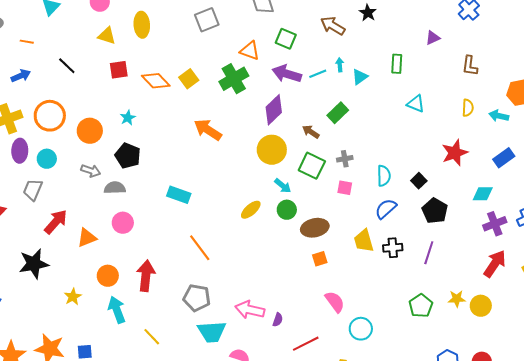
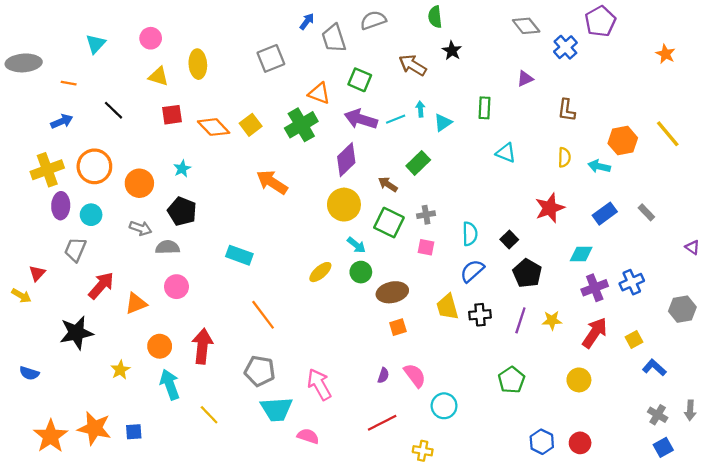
yellow star: (457, 299) -> (552, 320), moved
pink arrow: (250, 310) -> (319, 384), turned 48
purple semicircle: (278, 320) -> (383, 375), moved

